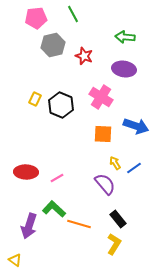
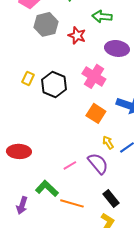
green arrow: (125, 37) -> (102, 16), moved
orange square: (103, 134) -> (96, 113), turned 30
pink line: (57, 178) -> (70, 165), moved
purple arrow: (29, 226) -> (22, 205), size x0.7

